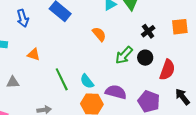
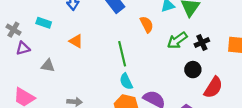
orange semicircle: (99, 34) -> (147, 24), moved
green arrow: (124, 55) -> (177, 40), moved
green line: (62, 79) -> (122, 54), moved

